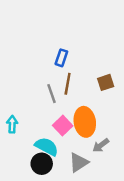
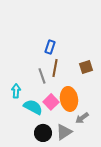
cyan arrow: (12, 124) -> (16, 91), moved
cyan semicircle: (47, 146) -> (33, 107), moved
black circle: (42, 164) -> (43, 133), moved

